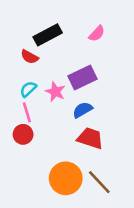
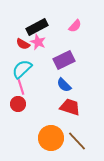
cyan semicircle: (28, 89) -> (22, 69), size x1.5
pink star: (55, 92) -> (38, 42), moved
blue semicircle: (83, 110) -> (64, 85), turned -105

